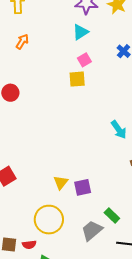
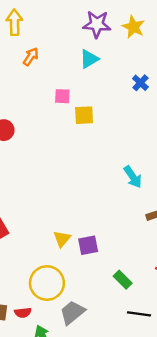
orange arrow: (22, 41) -> (31, 57), moved
pink square: (84, 60) -> (62, 96), moved, turned 32
gray trapezoid: (92, 230) -> (72, 312), moved

